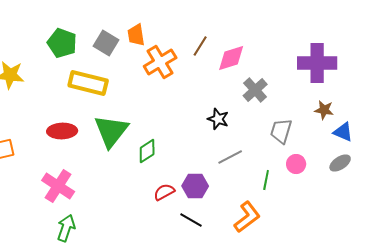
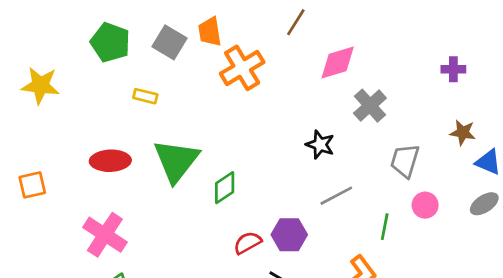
brown line: (200, 46) -> (296, 22), moved
purple cross: (317, 63) -> (453, 69), size x0.5
yellow rectangle: (88, 83) -> (145, 96), size x0.5

